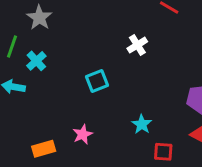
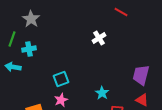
cyan cross: (36, 61) -> (29, 49), turned 32
cyan square: (97, 81) -> (61, 79), moved

